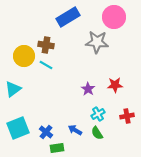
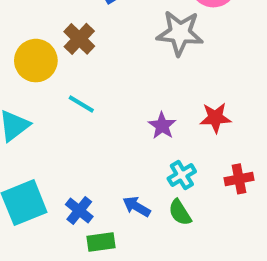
brown cross: (46, 45) -> (79, 39), turned 35
cyan line: (46, 65) -> (81, 104), moved

